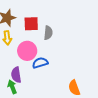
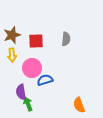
gray semicircle: (48, 33) -> (66, 39), moved
green arrow: (12, 87) -> (28, 104), moved

